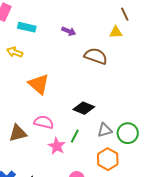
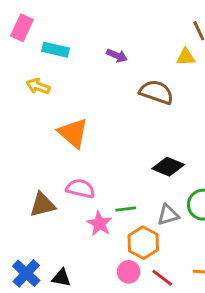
black diamond: (84, 108) -> (168, 167), moved
gray triangle: (105, 130) -> (168, 215), moved
green line: (75, 136) -> (126, 209), turned 56
orange hexagon: (108, 159) -> (143, 243), moved

